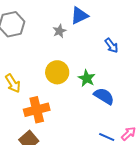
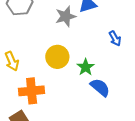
gray star: (59, 31) -> (66, 16), size x1.5

